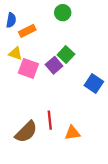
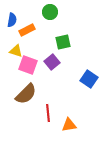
green circle: (63, 13) -> (50, 12), moved
green square: (66, 55) -> (63, 42), moved, turned 35
brown semicircle: (26, 132) -> (26, 94), moved

